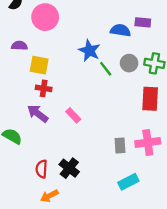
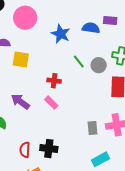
blue star: (89, 51) -> (61, 34), moved
gray circle: (129, 63) -> (99, 65), moved
red cross: (44, 88) -> (54, 81), moved
black cross: (69, 168) -> (49, 149), turned -30

